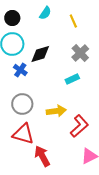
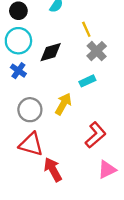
yellow line: (73, 21) -> (86, 29), moved
blue cross: (20, 70) -> (18, 71), moved
yellow arrow: (56, 111) -> (63, 104), moved, turned -54

